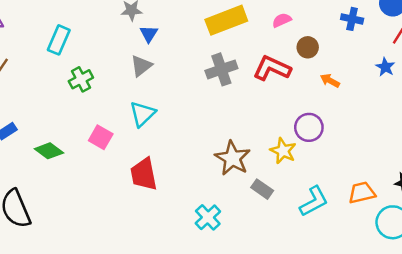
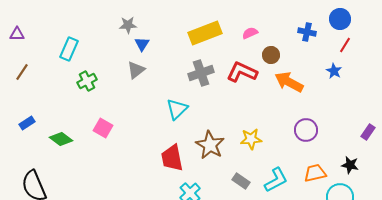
orange arrow: (330, 81) -> (289, 82), size x1.8
cyan triangle: (143, 114) -> (177, 109), moved
purple circle: (309, 127) -> (306, 130), moved
yellow star: (283, 151) -> (251, 139), turned -30
red trapezoid: (144, 174) -> (172, 158), moved
gray rectangle: (262, 189) -> (241, 181), moved

